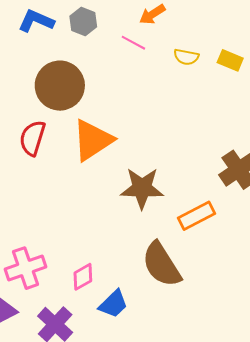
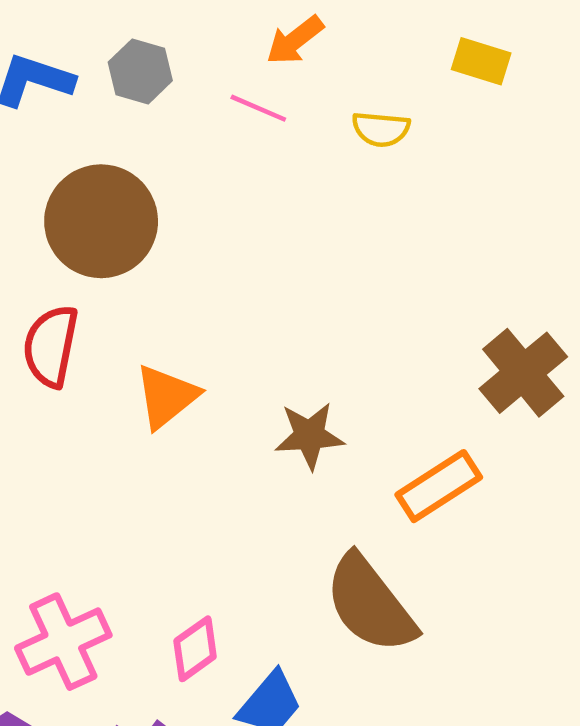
yellow rectangle: (230, 60) -> (481, 61), moved
orange triangle: (93, 140) -> (166, 396), moved, size x0.7
brown star: (142, 188) -> (309, 436), size x0.7

